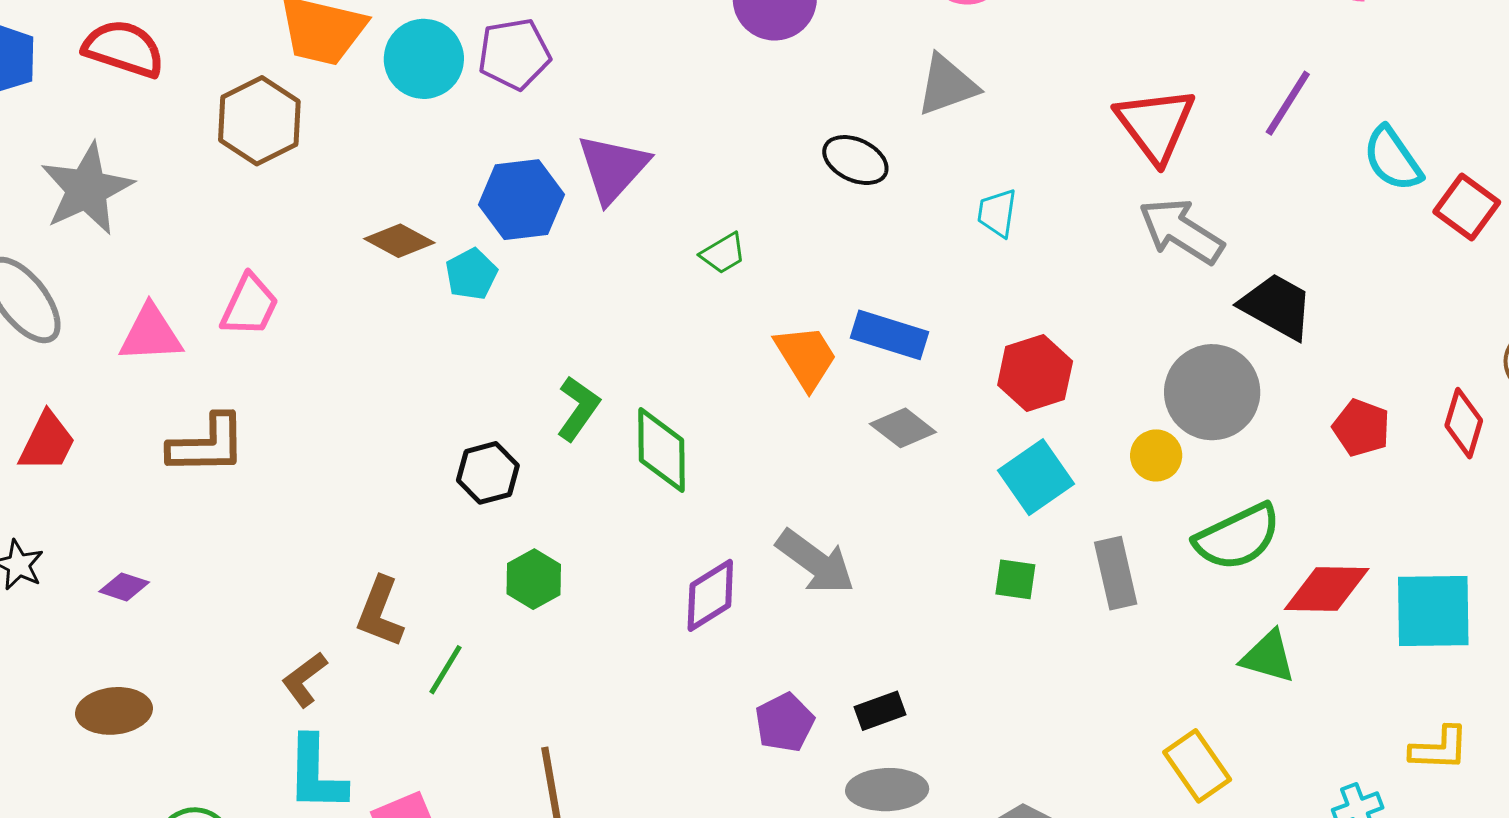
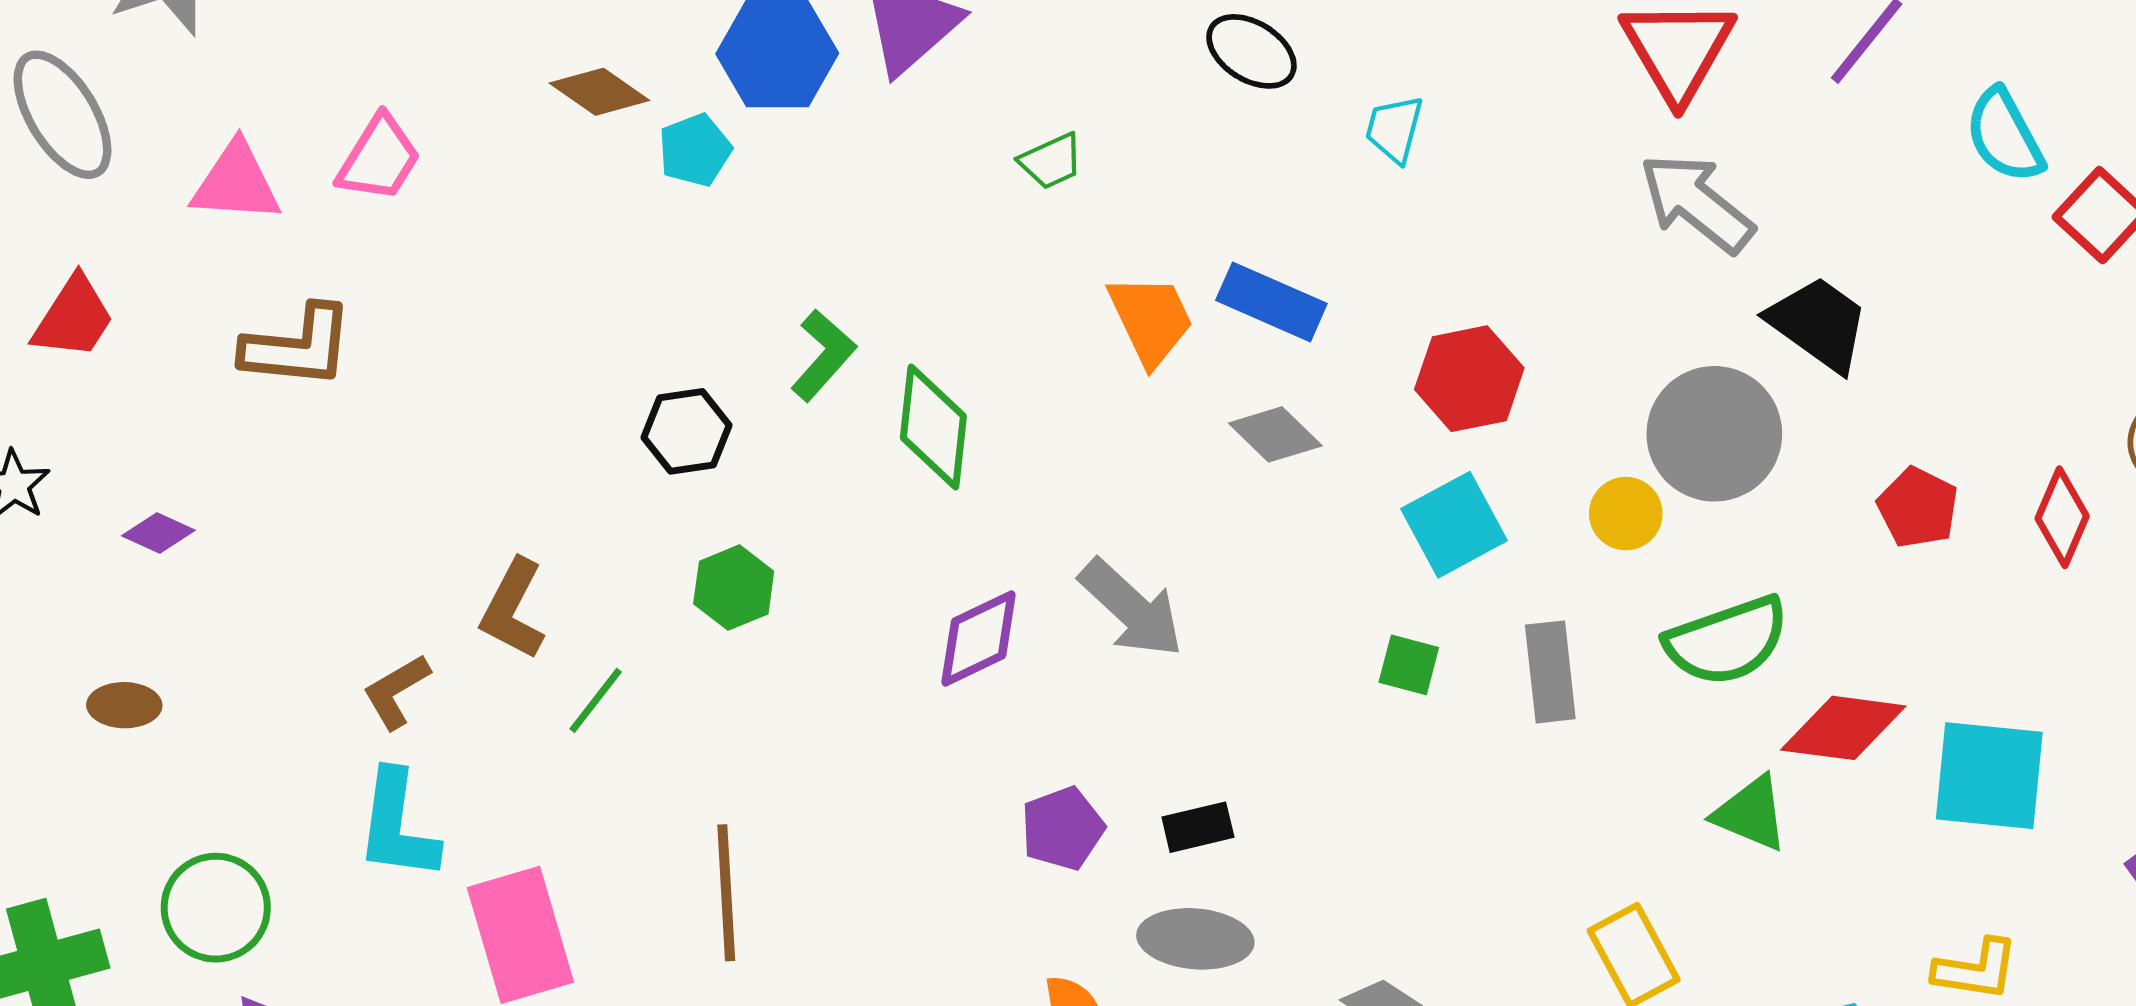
cyan trapezoid: (997, 213) -> (1394, 129), moved
brown ellipse: (114, 711) -> (124, 705), size x0.7

